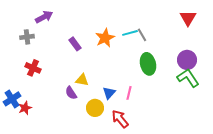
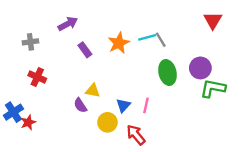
purple arrow: (44, 17) -> (68, 24), moved
purple circle: (187, 60) -> (200, 68), moved
green L-shape: (188, 78) -> (213, 88), turned -45

